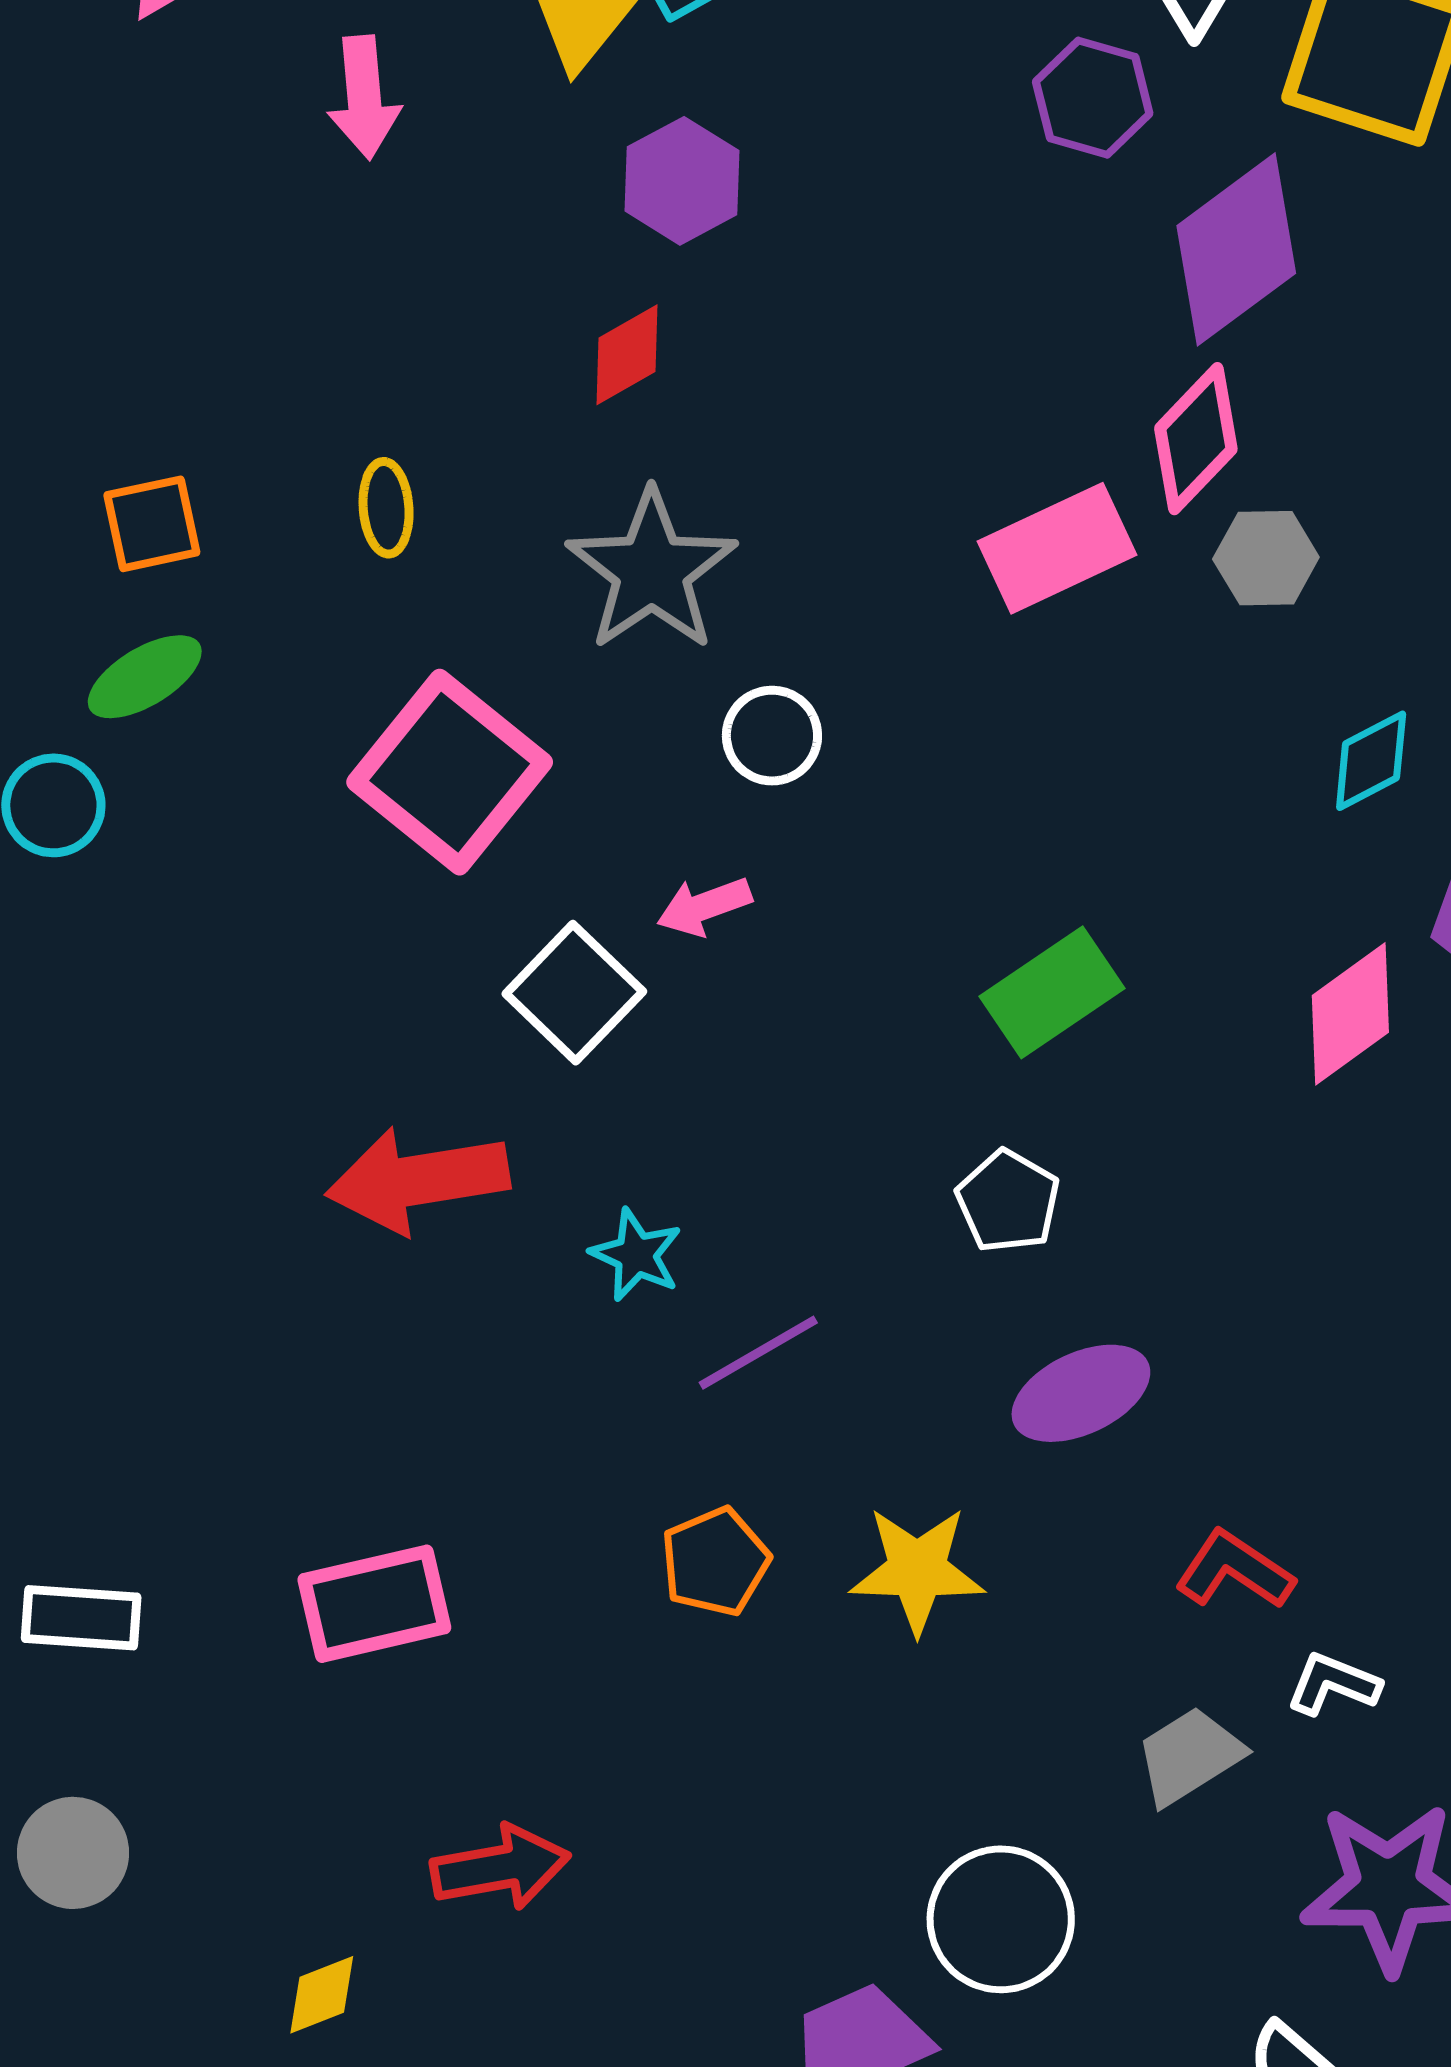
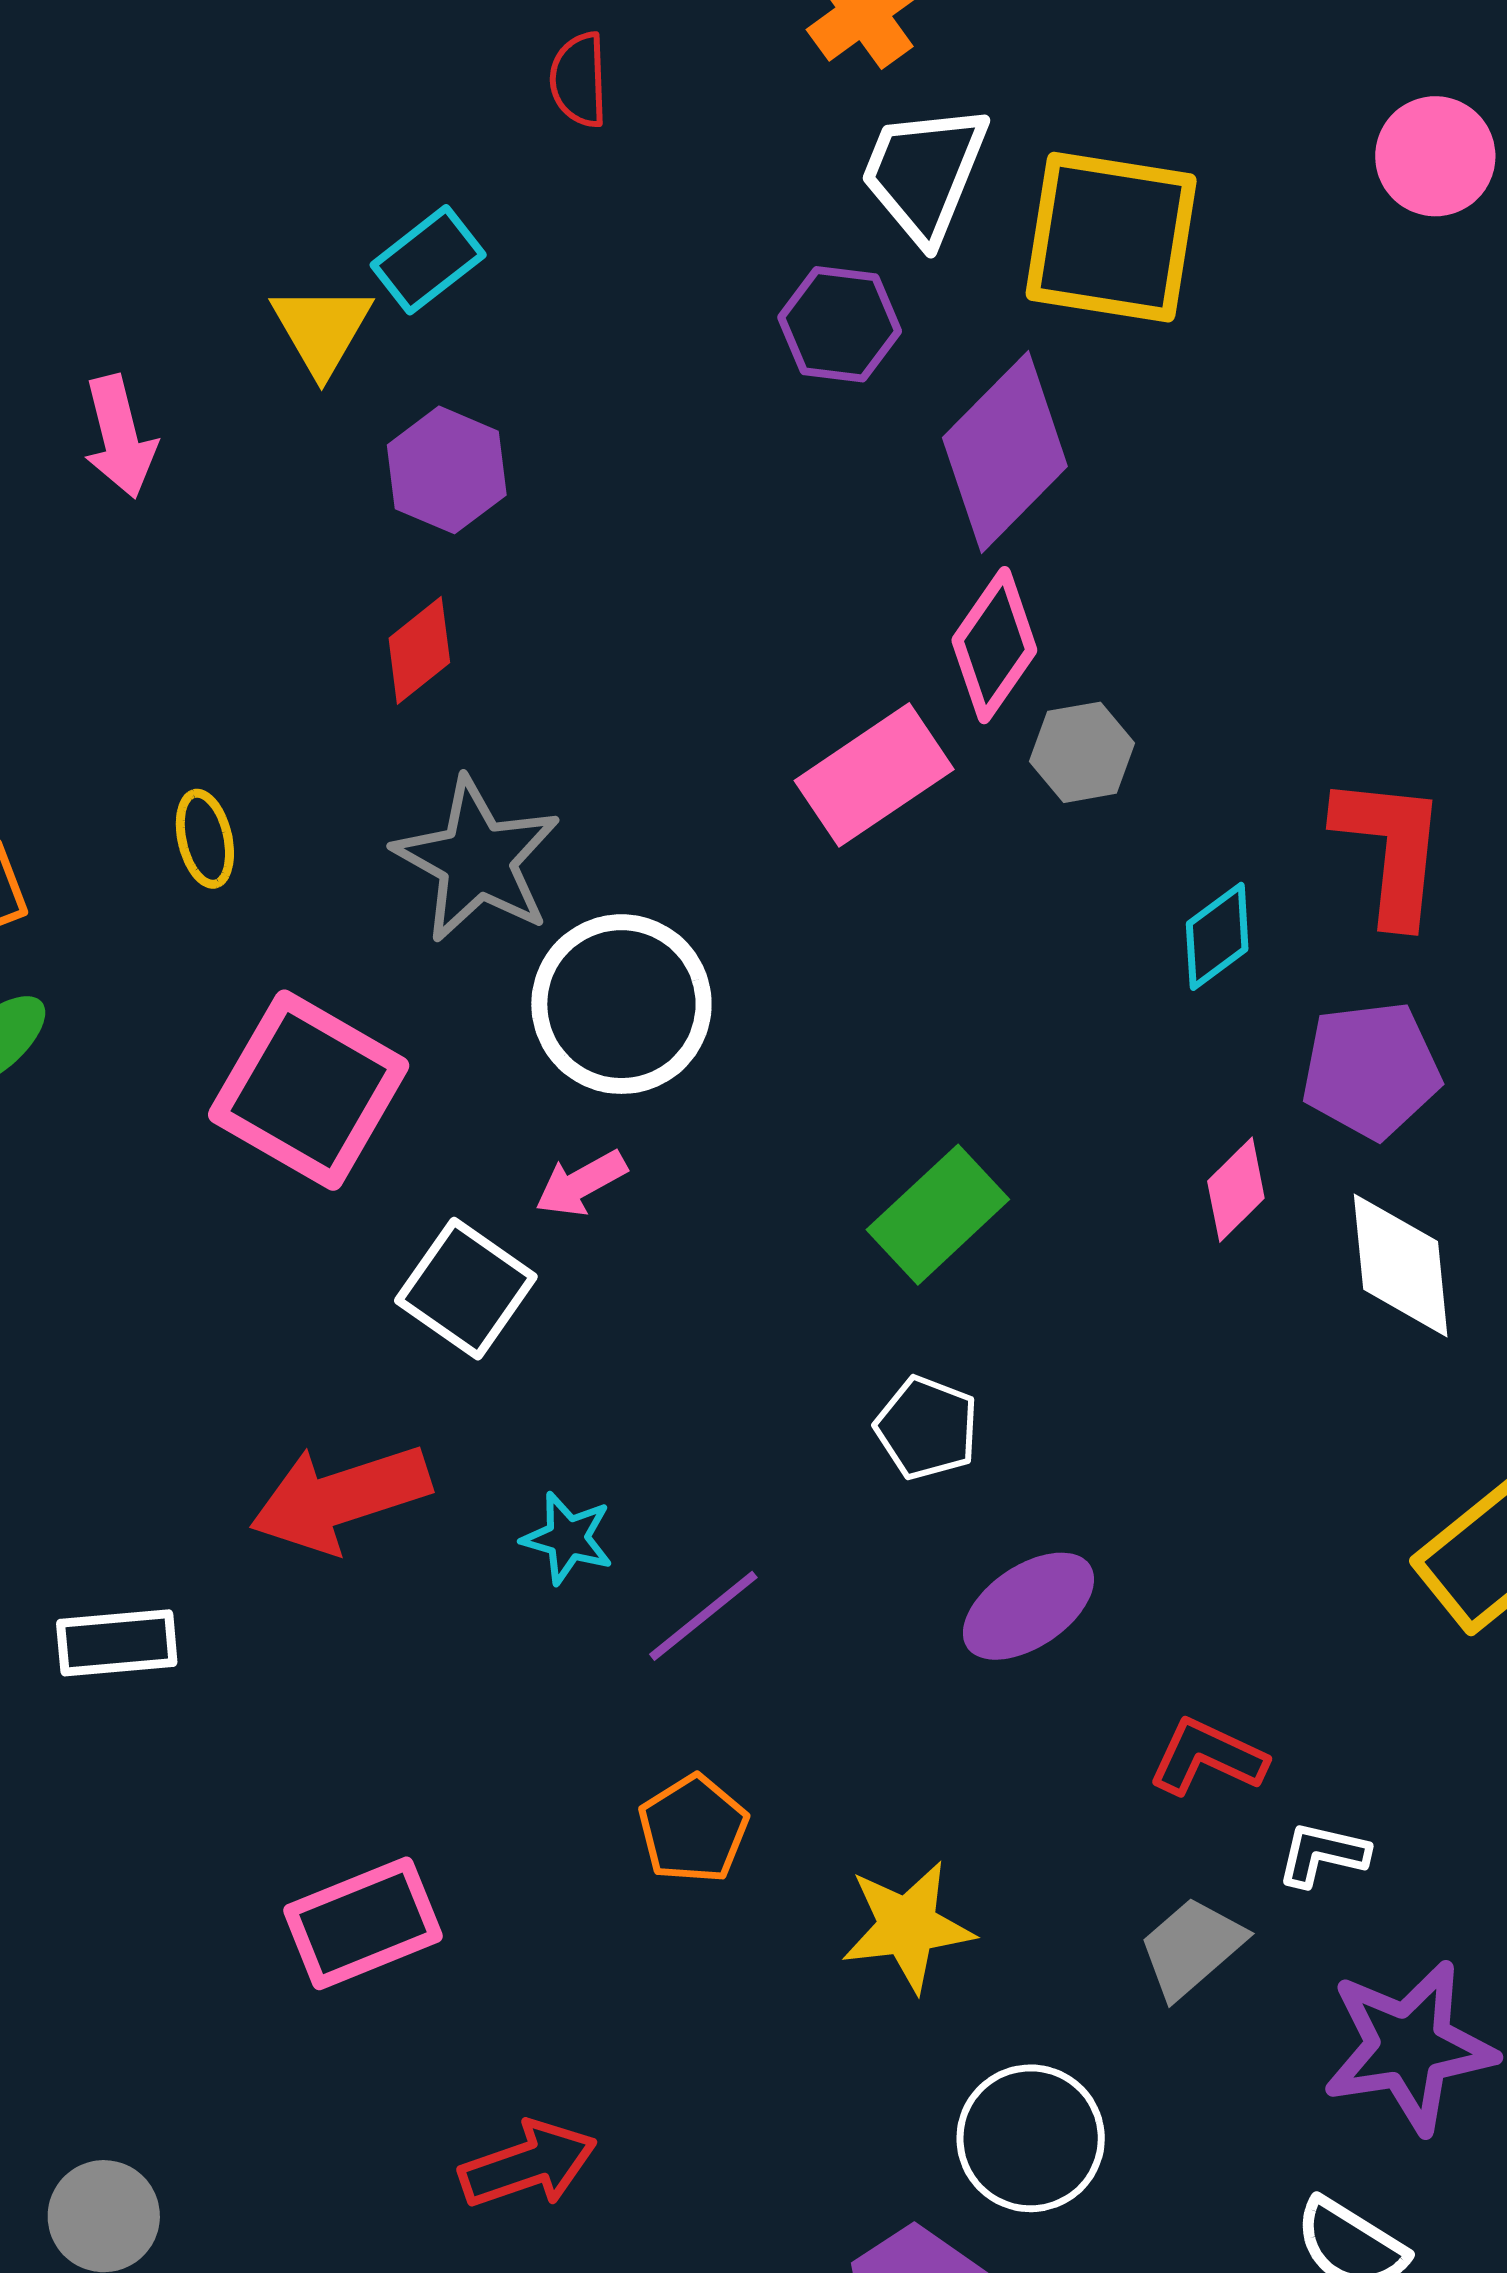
white circle: (772, 736) -> (621, 1004), size x1.8
pink diamond: (1350, 1014) -> (1236, 1190), size x0.7
yellow star: (917, 1570) -> (908, 1926), moved
white rectangle: (81, 1618) -> (117, 1643), moved

